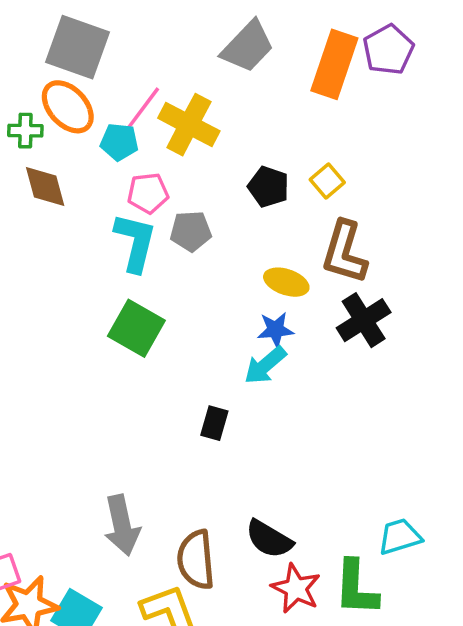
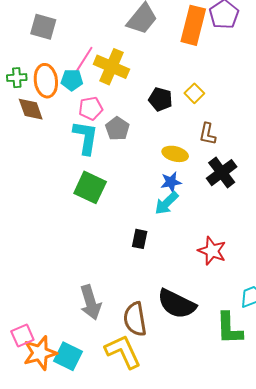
gray square: (77, 47) -> (43, 27), size x0.7
orange ellipse: (68, 107) -> (46, 81), moved, turned 40
gray pentagon: (191, 231) -> (117, 129), turned -30
brown L-shape: (344, 252) -> (208, 134), size x0.6
black semicircle: (269, 539) -> (177, 304), size x1.4
red star: (296, 588) -> (212, 251), moved

